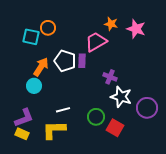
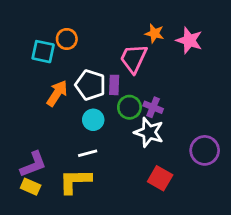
pink trapezoid: (96, 42) -> (134, 58), turned -35
cyan circle: (34, 86) -> (93, 120), moved
white star: (121, 97) -> (149, 132), moved
green circle: (96, 117) -> (129, 107), moved

